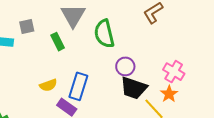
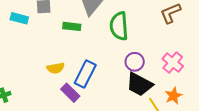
green rectangle: (58, 42) -> (72, 26), turned -66
pink cross: (174, 72) -> (173, 62), moved

